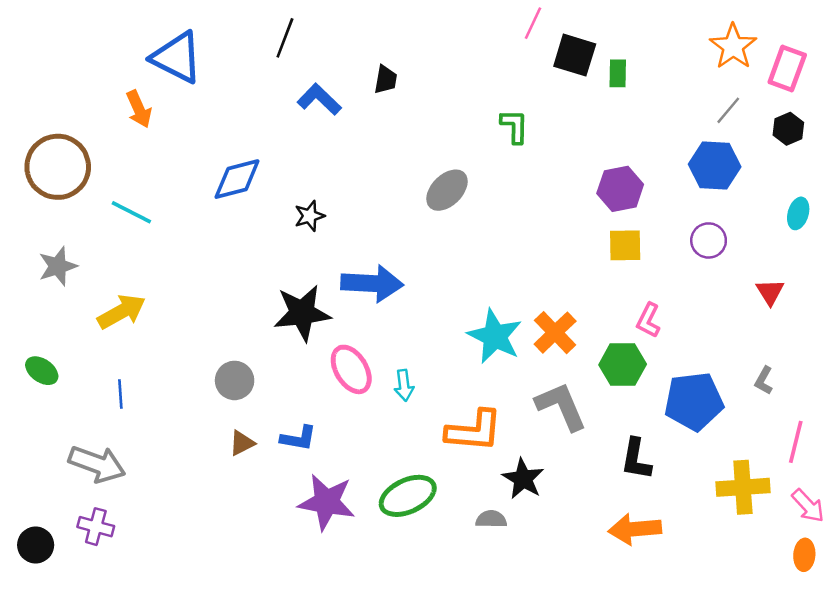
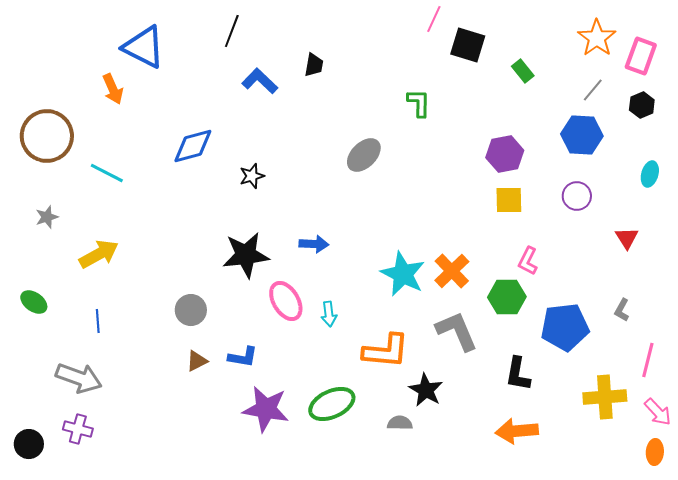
green rectangle: (618, 73) -> (523, 71), moved, turned -40
gray star: (58, 266) -> (47, 217), size x0.7
blue arrow: (372, 283) -> (314, 244), moved, size x0.6

